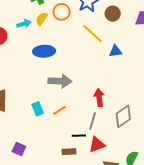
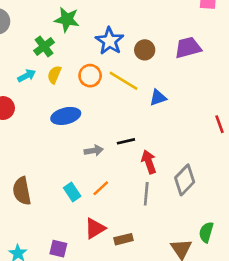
orange circle: (62, 12) -> (90, 76), moved
cyan arrow: (24, 24) -> (27, 76), moved
gray arrow: (60, 81) -> (94, 151), size x0.6
black line: (79, 136) -> (126, 141), moved
red triangle: (97, 145) -> (95, 228), moved

